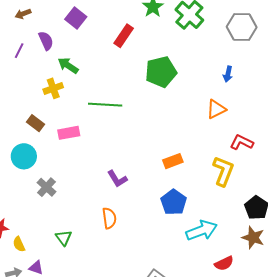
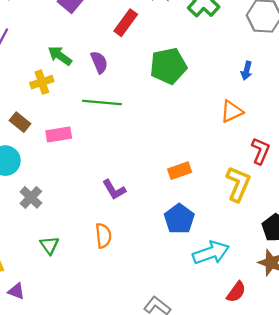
purple semicircle: (46, 41) -> (99, 62), moved
red L-shape: (242, 142) -> (260, 151), turned 85
green triangle: (64, 238) -> (49, 245), moved
red semicircle: (224, 263) -> (236, 292), turned -30

